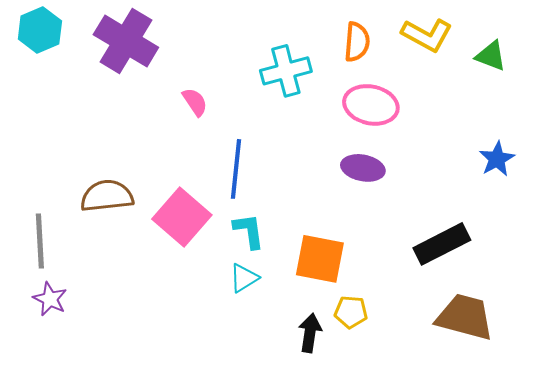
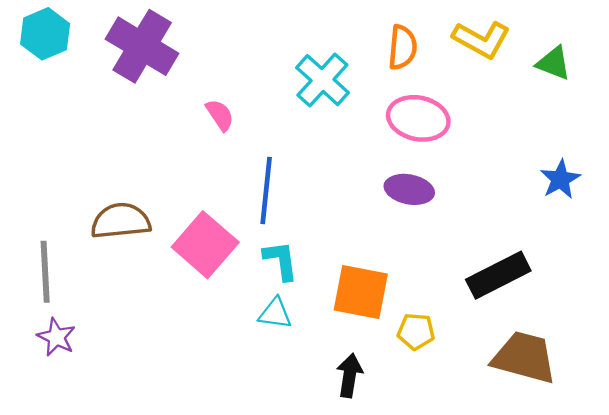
cyan cross: (286, 71) -> (322, 80), turned -33
cyan triangle: (244, 278) -> (275, 313), turned 40
yellow pentagon: (351, 312) -> (416, 331), moved

